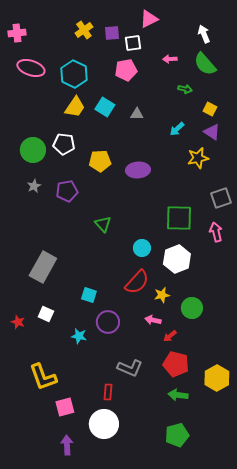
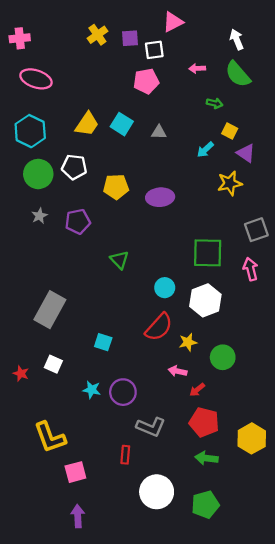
cyan hexagon: (74, 74) -> (30, 131), moved
yellow square: (210, 109) -> (230, 131), moved
purple circle: (108, 322) -> (123, 392), moved
white circle: (104, 424) -> (157, 492), moved

